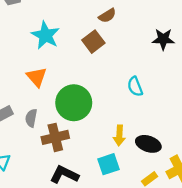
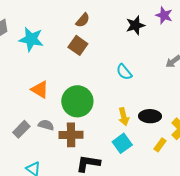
cyan star: (46, 35) -> (31, 39), moved
gray semicircle: (31, 118) -> (46, 125), turned 112
brown cross: (55, 137) -> (71, 135), turned 30

